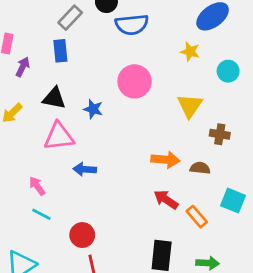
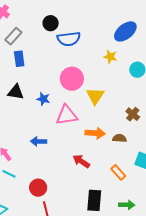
gray rectangle: (70, 18) -> (13, 36), moved
yellow triangle: (190, 106) -> (95, 96), moved
brown cross: (220, 134) -> (133, 114), turned 32
pink triangle: (59, 136) -> (67, 115), moved
red arrow: (166, 200) -> (81, 161), moved

